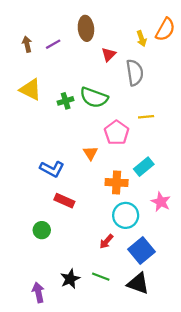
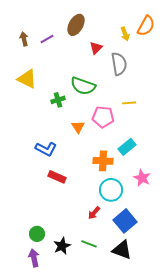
brown ellipse: (86, 28) -> (76, 25), turned 35
green cross: (66, 101) -> (58, 100), moved
pink pentagon: (117, 133) -> (103, 117), turned -30
orange triangle: (90, 153) -> (78, 127), moved
green circle: (42, 230) -> (37, 234), moved

